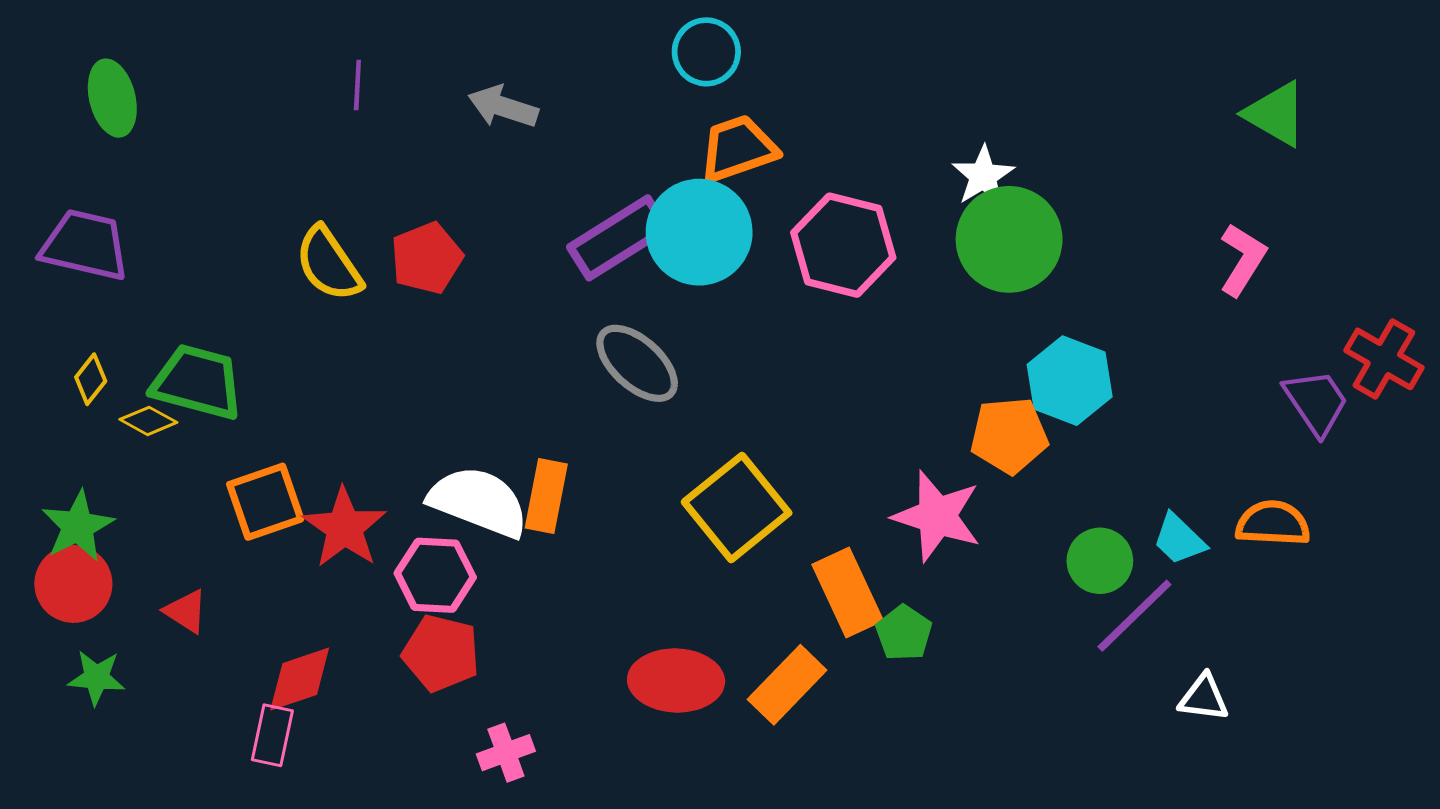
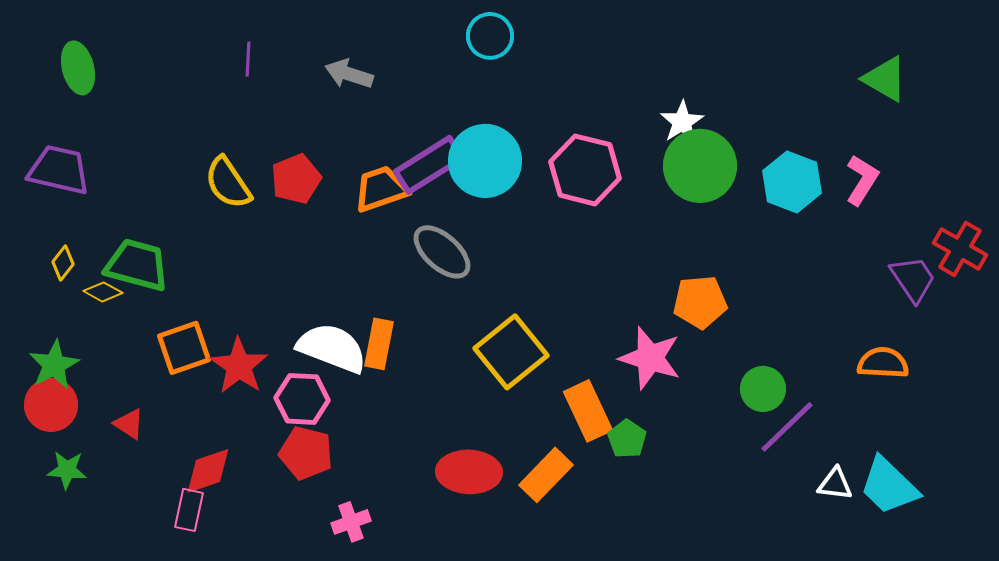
orange trapezoid: (738, 148) -> (381, 189), moved
cyan hexagon: (1070, 381) -> (792, 182), moved
cyan trapezoid: (1179, 539) -> (889, 486), moved, size x1.6

